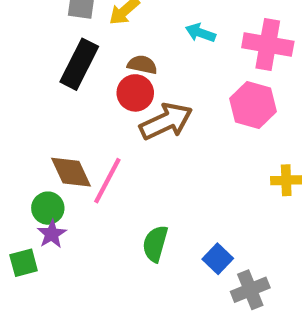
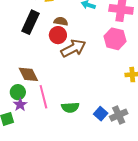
pink line: (107, 181) -> (43, 97), moved, turned -40
green semicircle: (155, 244) -> (70, 107), turned -108
gray cross: (250, 290) -> (119, 115), moved

